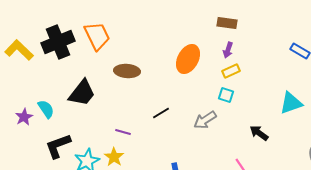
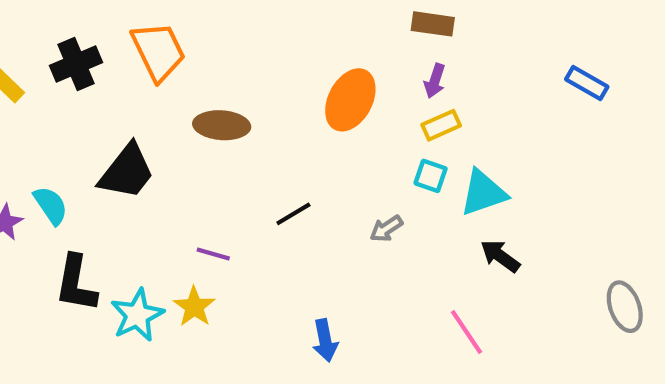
black cross: (58, 42) -> (76, 64), size x0.7
cyan triangle: (291, 103) -> (483, 193), moved
gray arrow: (205, 120) -> (386, 229), size x0.7
black L-shape: (58, 146) -> (76, 283), turned -60

